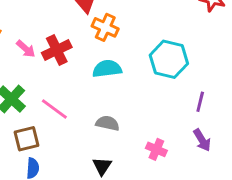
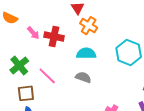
red cross: (57, 50) -> (54, 36), turned 30
gray semicircle: (108, 123) -> (83, 77), moved

